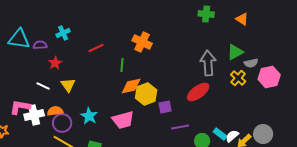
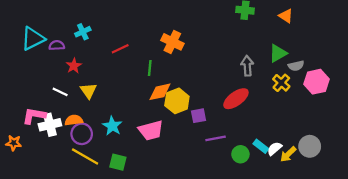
cyan triangle: (19, 39) -> (33, 39), turned -35
gray arrow: (208, 63) -> (247, 66), size x0.7

